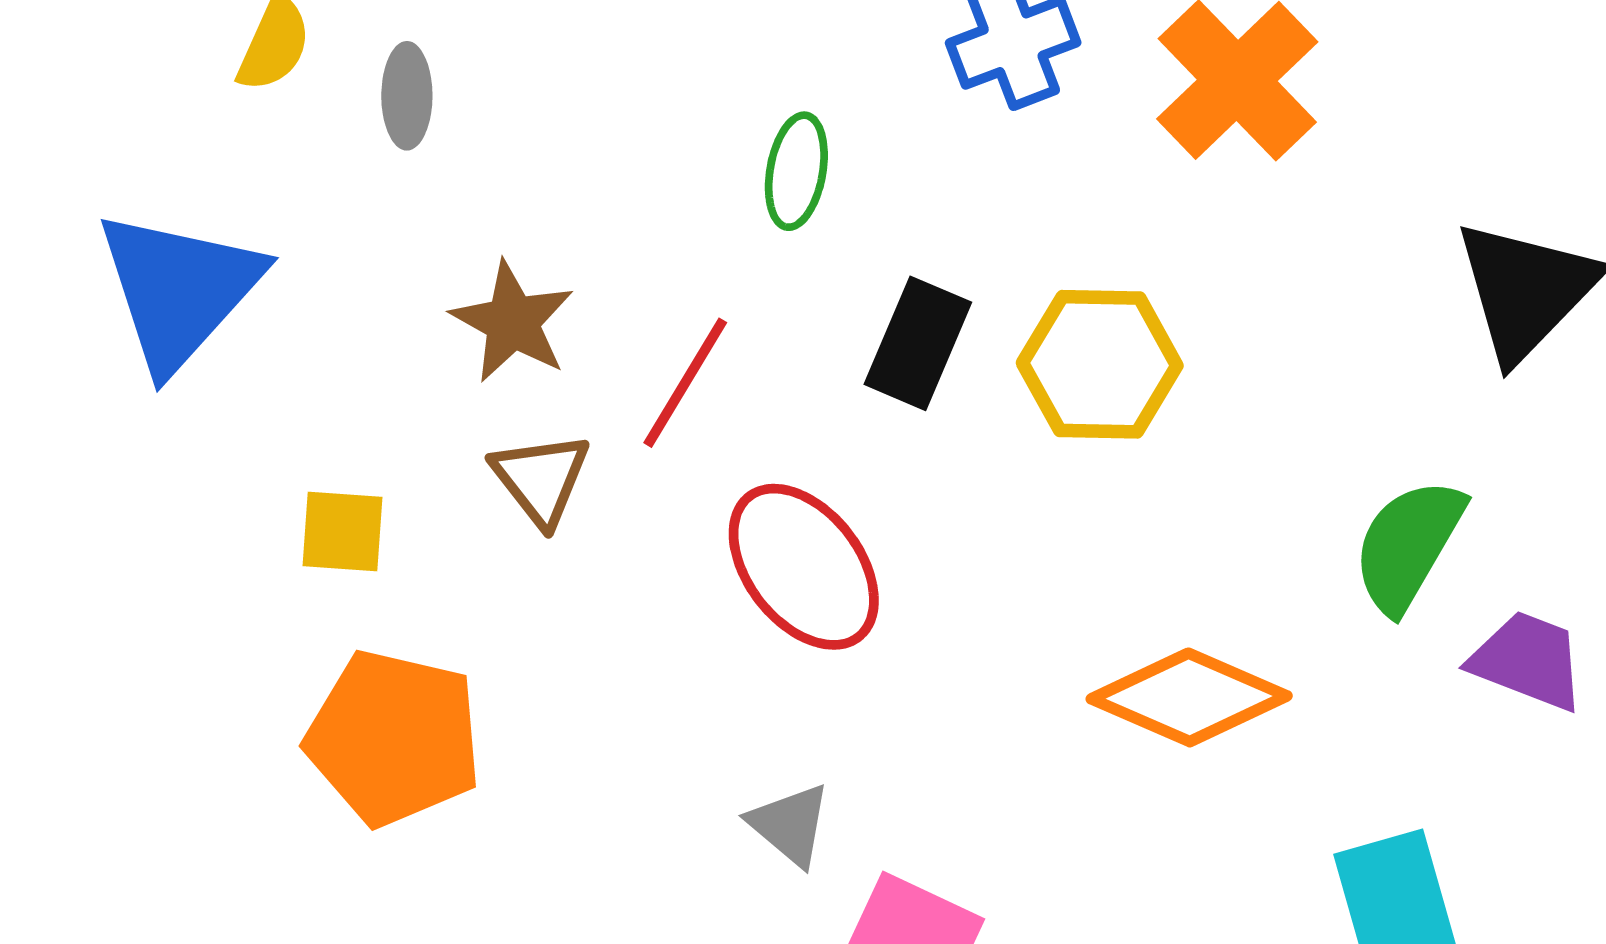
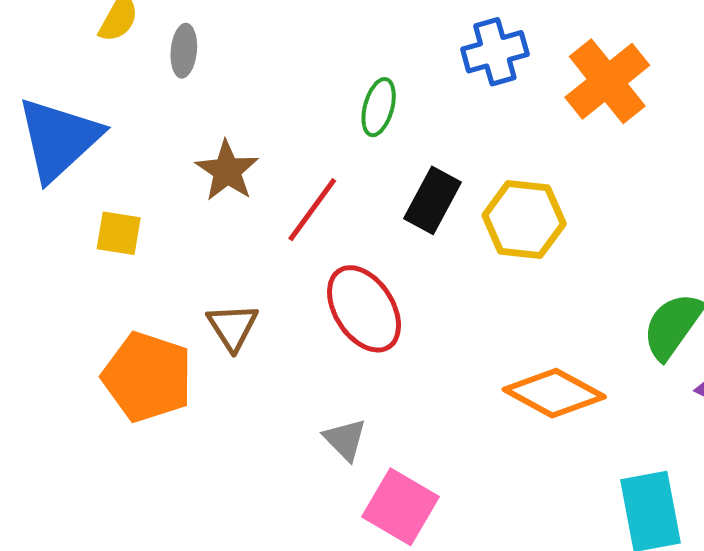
brown triangle: (541, 479) -> (233, 327), moved
yellow square: (342, 532) -> (119, 233), moved

